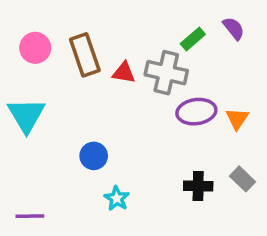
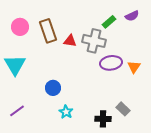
purple semicircle: (234, 28) -> (132, 16), turned 104
gray rectangle: (242, 179) -> (123, 109), moved
black cross: (198, 186) -> (103, 119), moved
purple line: (30, 216) -> (17, 111), moved, turned -35

